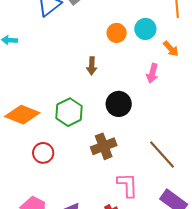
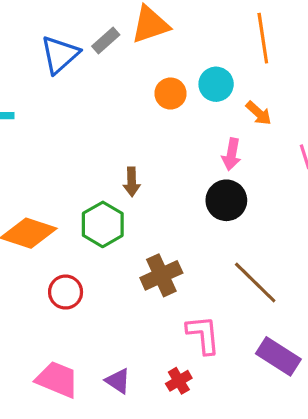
brown arrow: (92, 66) -> (132, 182), moved
black circle: (119, 104) -> (226, 200), moved

